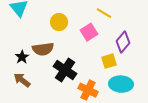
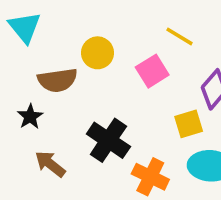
brown semicircle: (43, 49) -> (57, 80), moved
brown arrow: (22, 80) -> (50, 164), moved

